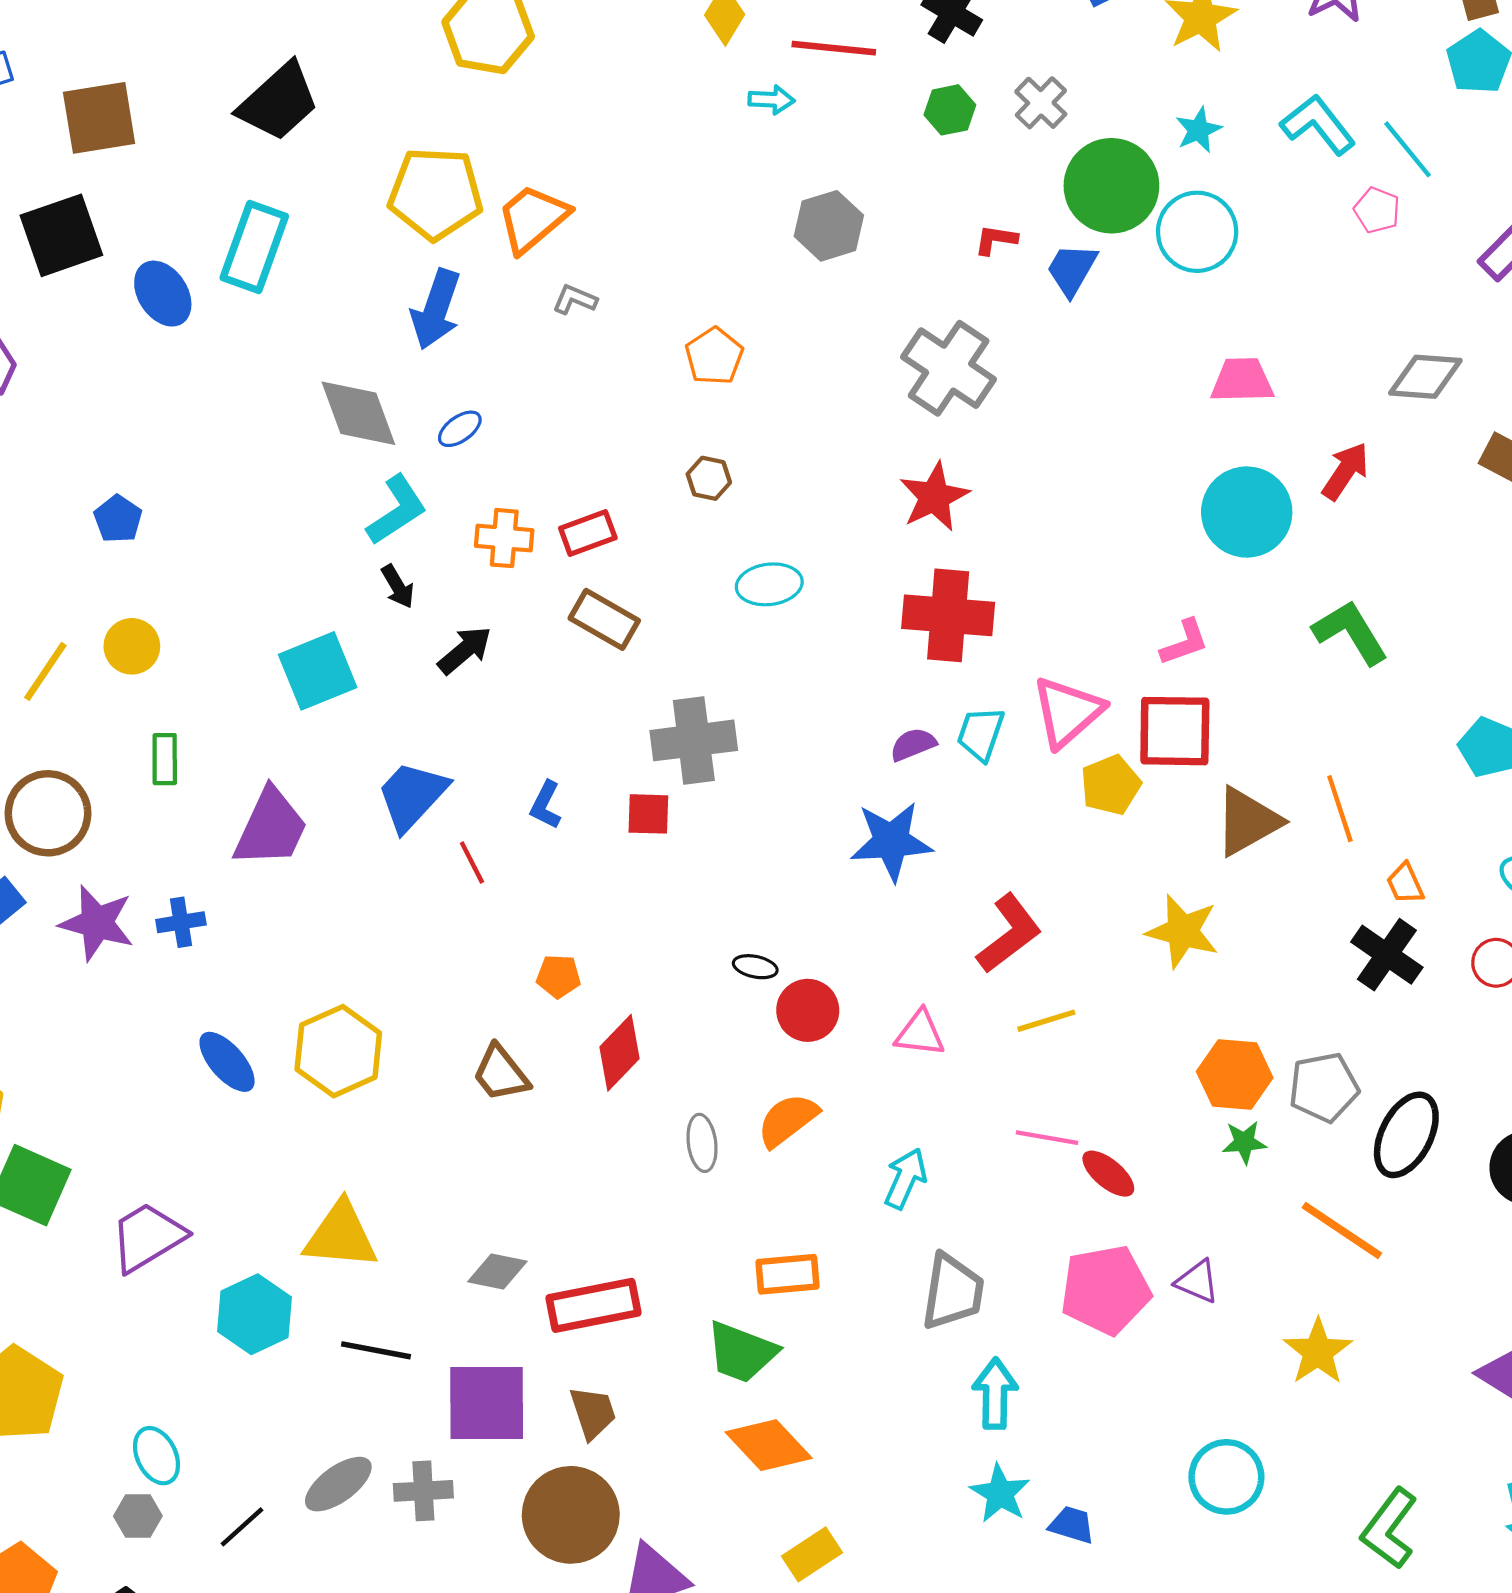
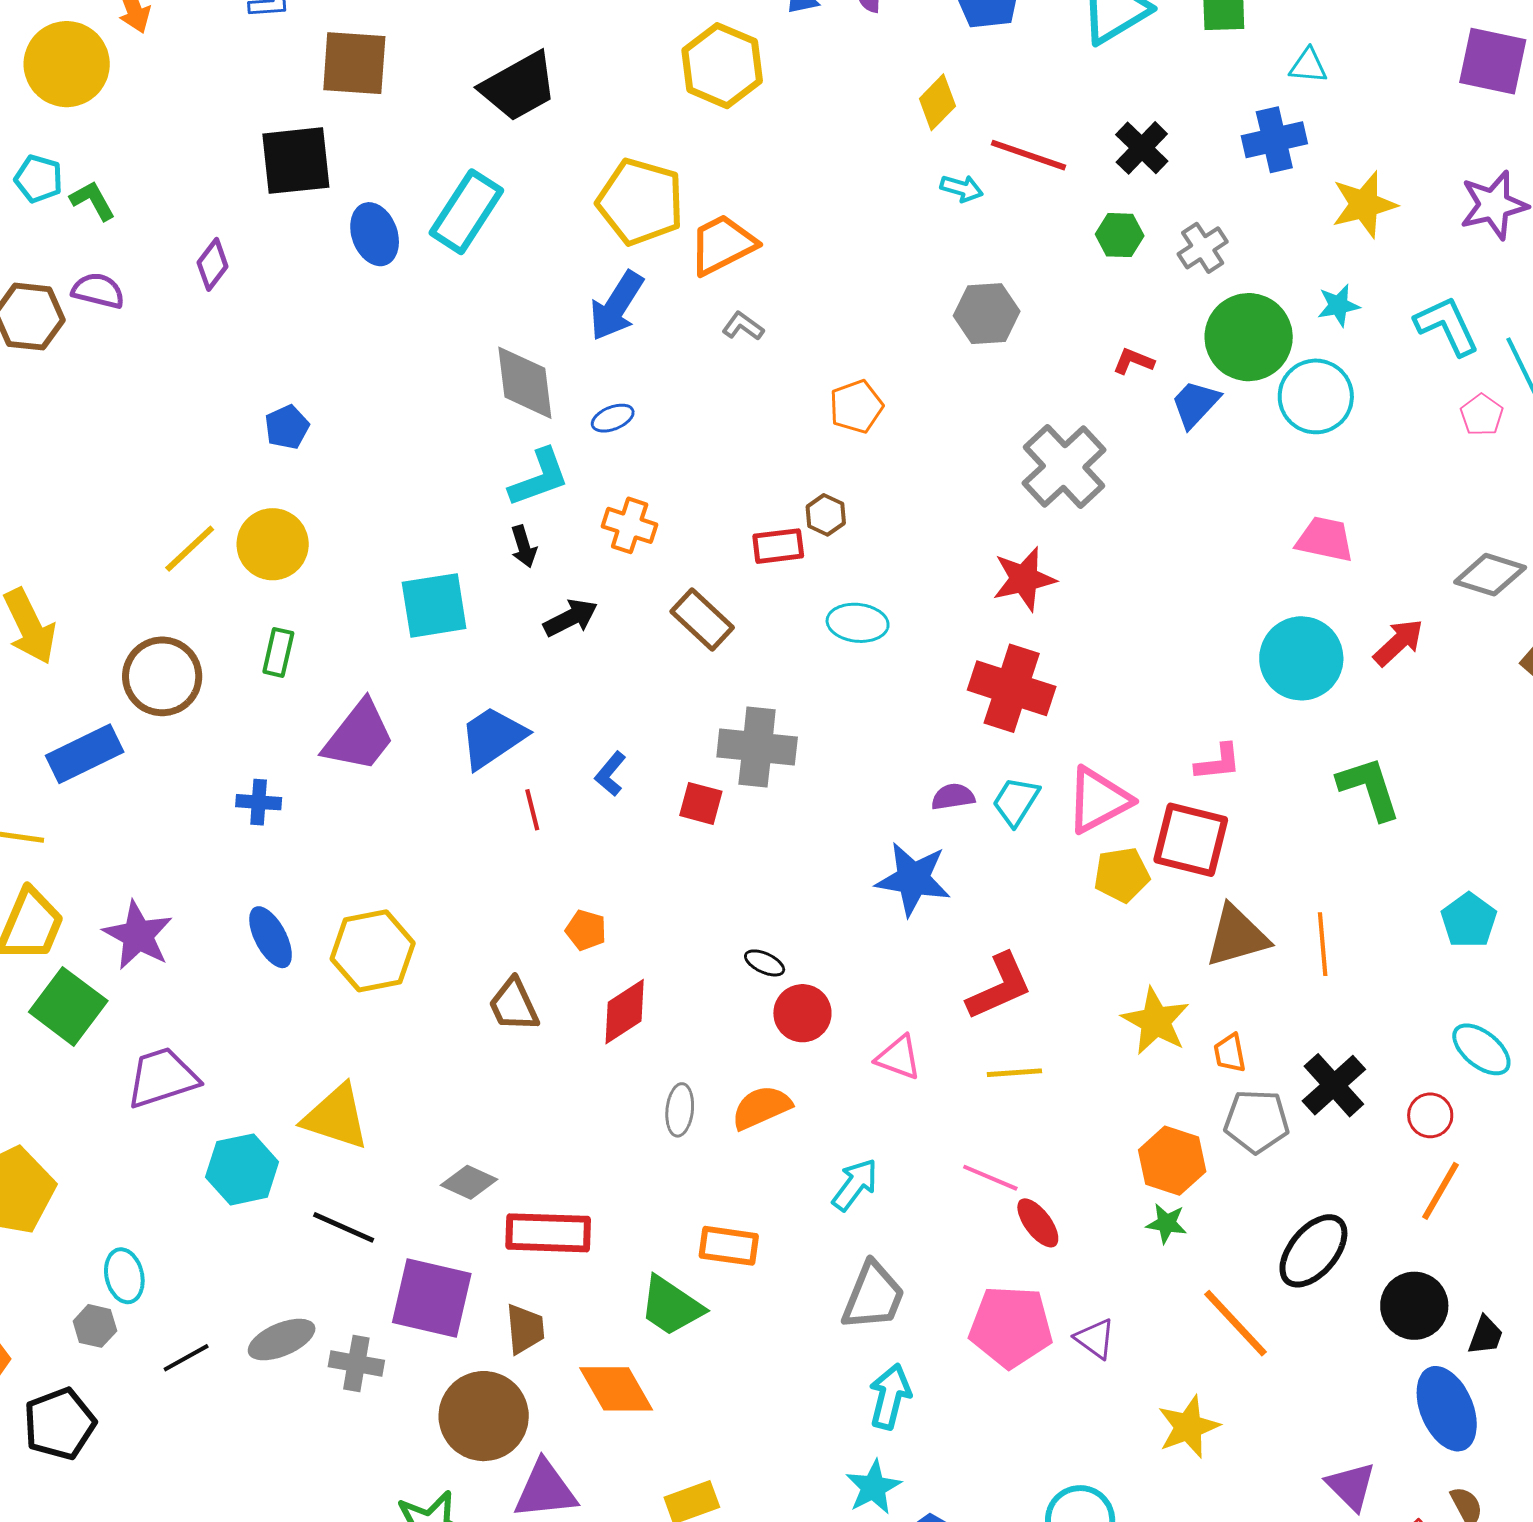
red rectangle: (588, 533) -> (778, 546), moved
yellow circle: (132, 646) -> (273, 544), size x1.4
orange trapezoid: (1405, 883) -> (1230, 1053), moved
purple star: (97, 923) -> (138, 935), moved
gray pentagon: (1324, 1087) -> (1257, 1121), moved
orange diamond: (769, 1445) -> (616, 1389), moved

